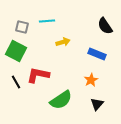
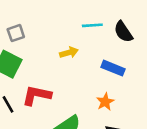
cyan line: (47, 21) -> (92, 25), moved
gray square: (22, 27) -> (16, 33), turned -32

